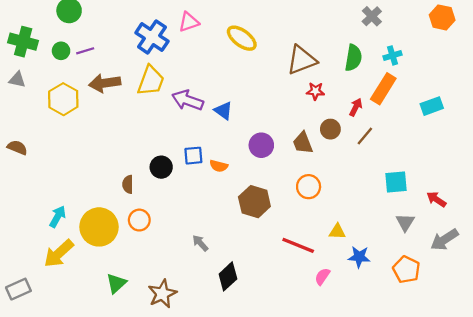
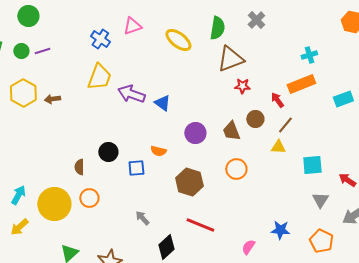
gray cross: (372, 16) -> (256, 20), moved
blue cross: (152, 37) -> (100, 39), size x0.7
green semicircle: (353, 58) -> (217, 28), moved
brown arrow: (105, 83) -> (52, 99), moved, size x0.6
orange rectangle: (383, 89) -> (301, 84), turned 36
red arrow: (356, 107) -> (277, 100), turned -63
blue square: (193, 156) -> (136, 168), moved
yellow triangle: (337, 232) -> (278, 147), moved
red line: (298, 245) -> (200, 225), moved
yellow arrow: (59, 253) -> (19, 227), size x0.7

